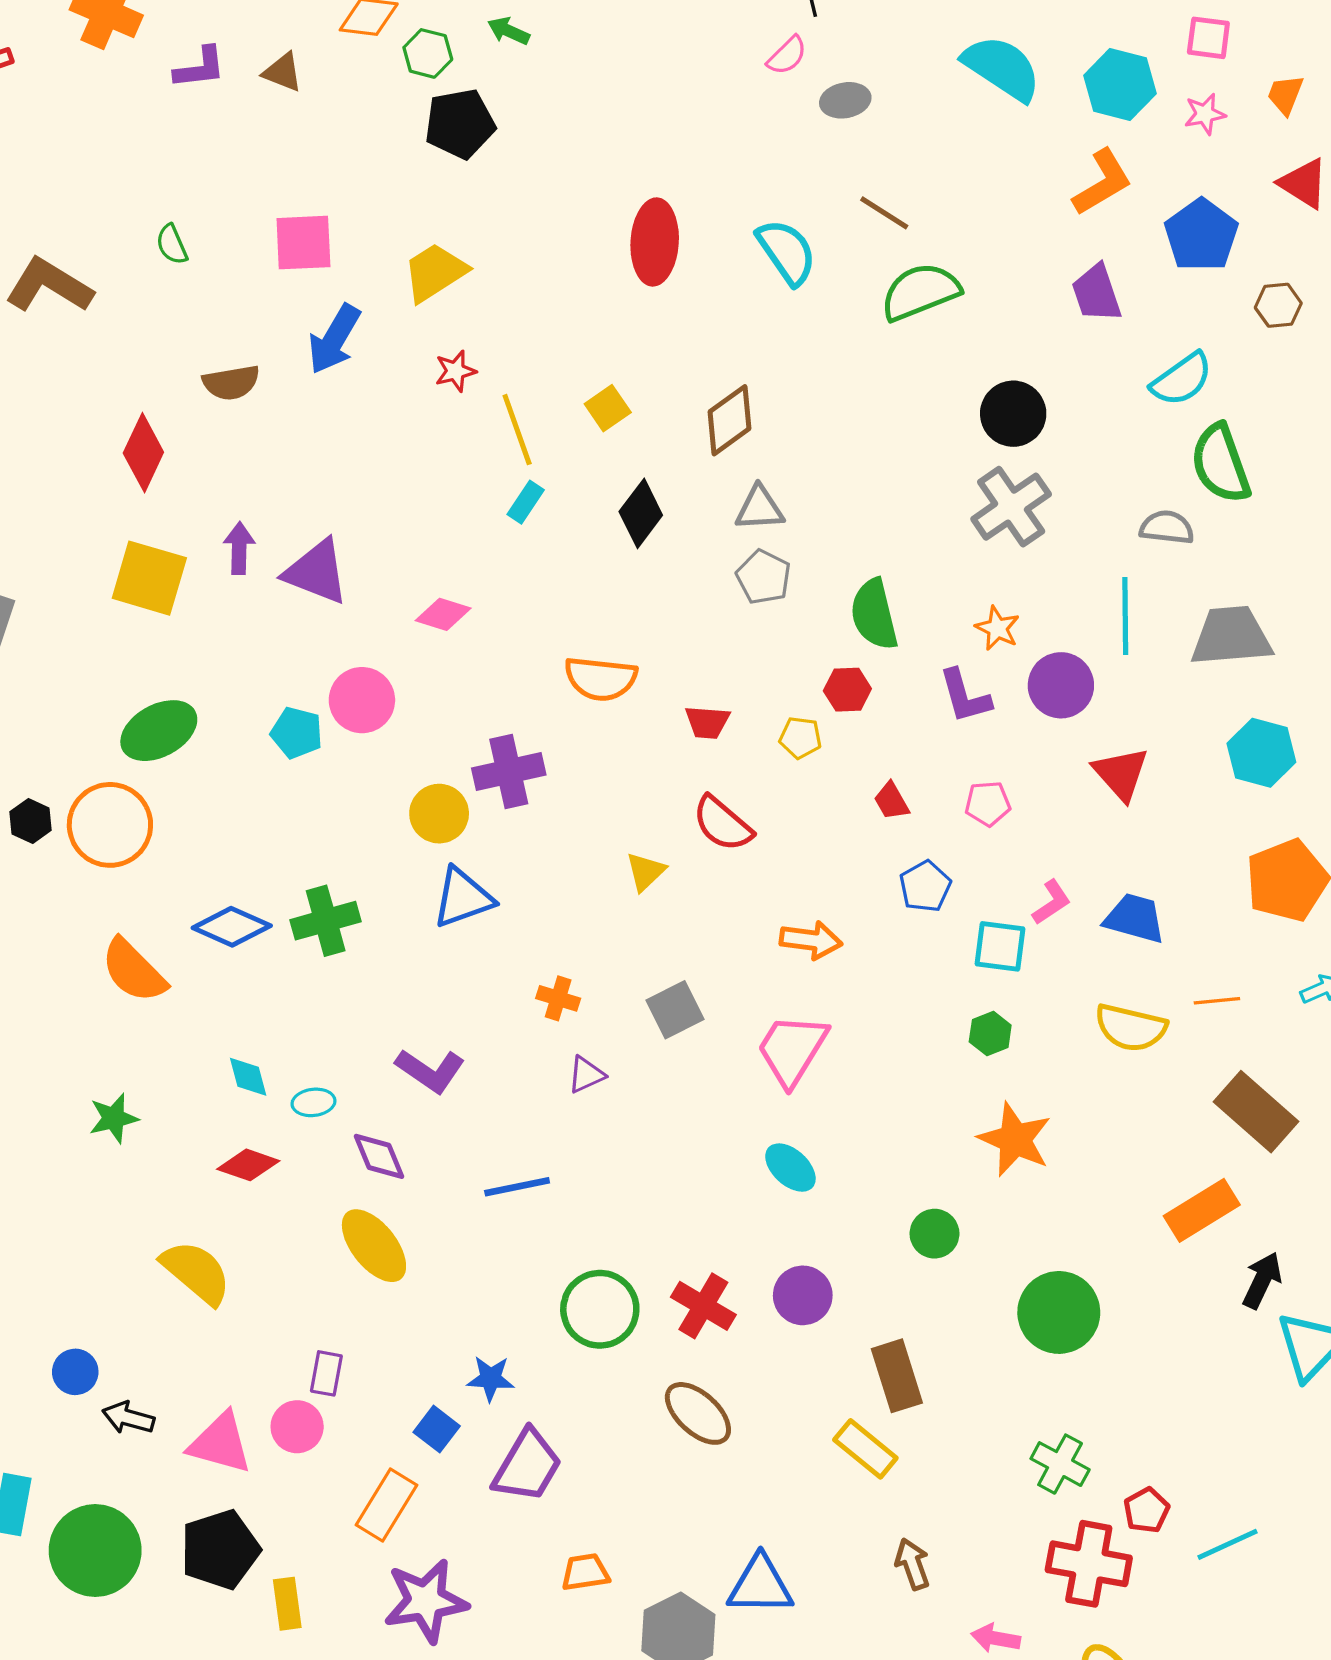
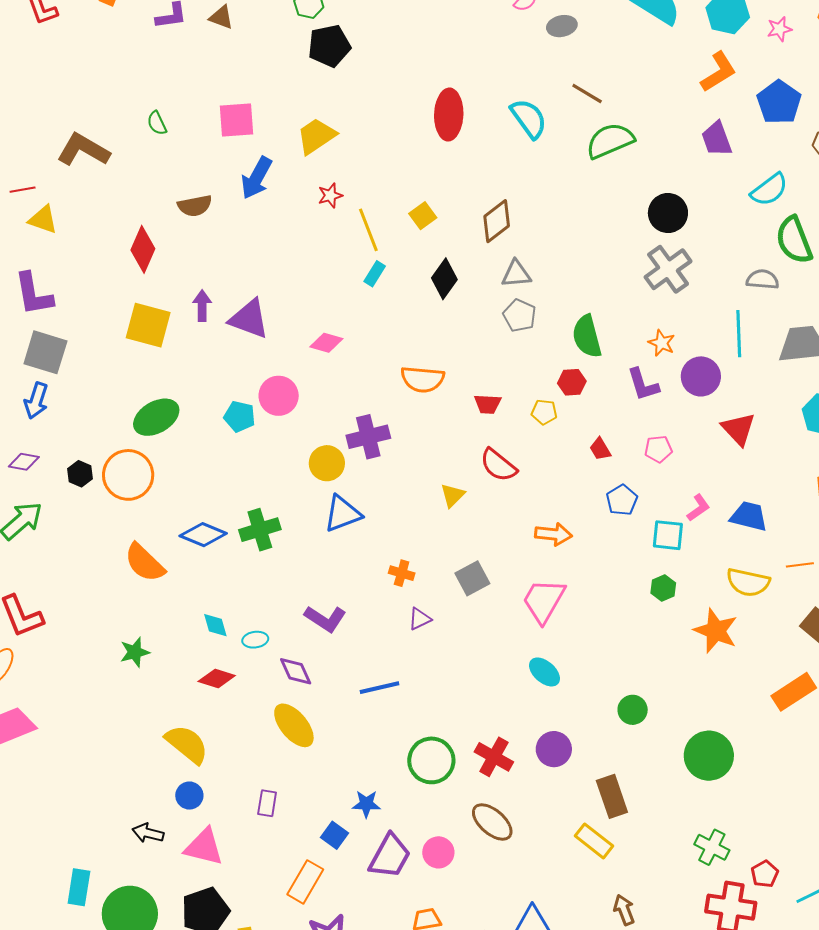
orange star: (1015, 1139) -> (716, 631), moved
blue circle: (75, 1372) -> (189, 796), moved
pink circle: (297, 1427) -> (438, 852), moved

